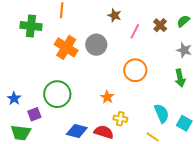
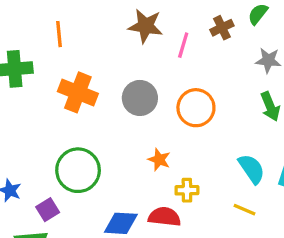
brown star: (114, 15) -> (146, 26), size x1.5
brown cross: (160, 25) -> (222, 28), turned 32
gray circle: (96, 45) -> (140, 98), moved

